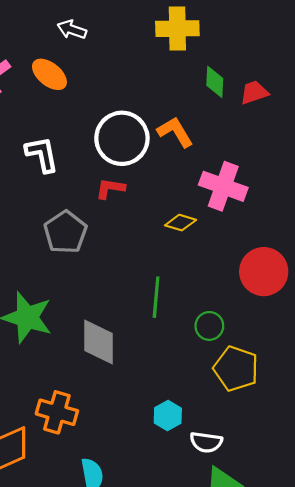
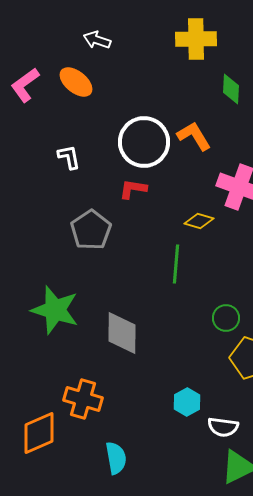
white L-shape: (42, 154) -> (69, 157), size x0.7
green line: (156, 297) -> (176, 264), moved

